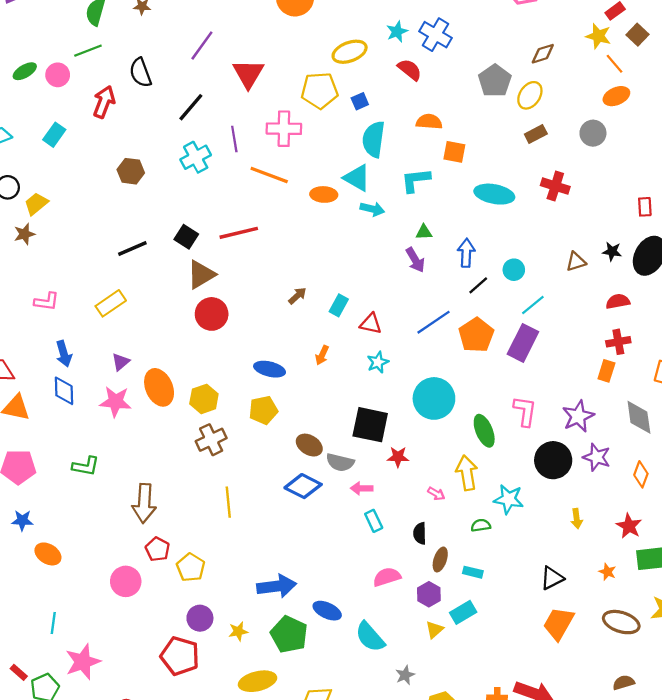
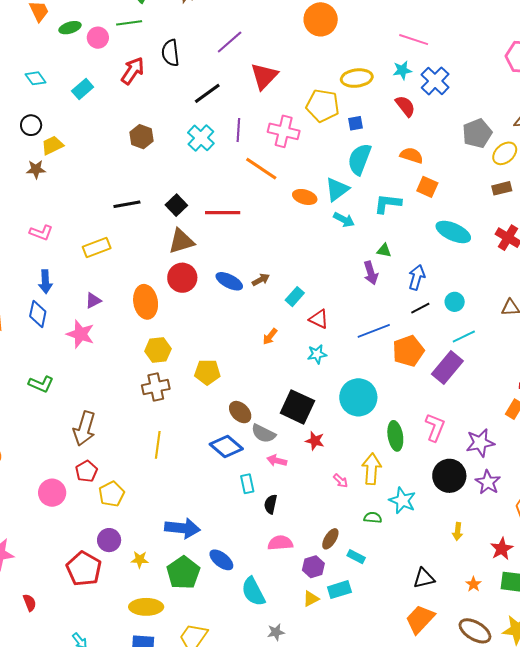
cyan cross: (196, 157) -> (201, 138), turned -32
cyan triangle: (357, 178) -> (337, 189), turned 40
blue ellipse: (270, 369) -> (229, 281), moved
orange ellipse: (159, 387) -> (146, 302), moved
cyan rectangle: (374, 521) -> (247, 484), moved
black semicircle: (420, 533) -> (271, 504), moved

